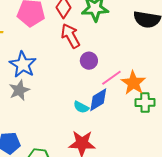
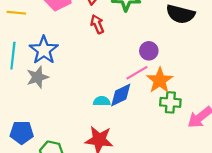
red arrow: (70, 36) -> (97, 24), size x0.7
purple circle: (89, 61) -> (149, 51), moved
cyan semicircle: (81, 107) -> (102, 101), turned 147

